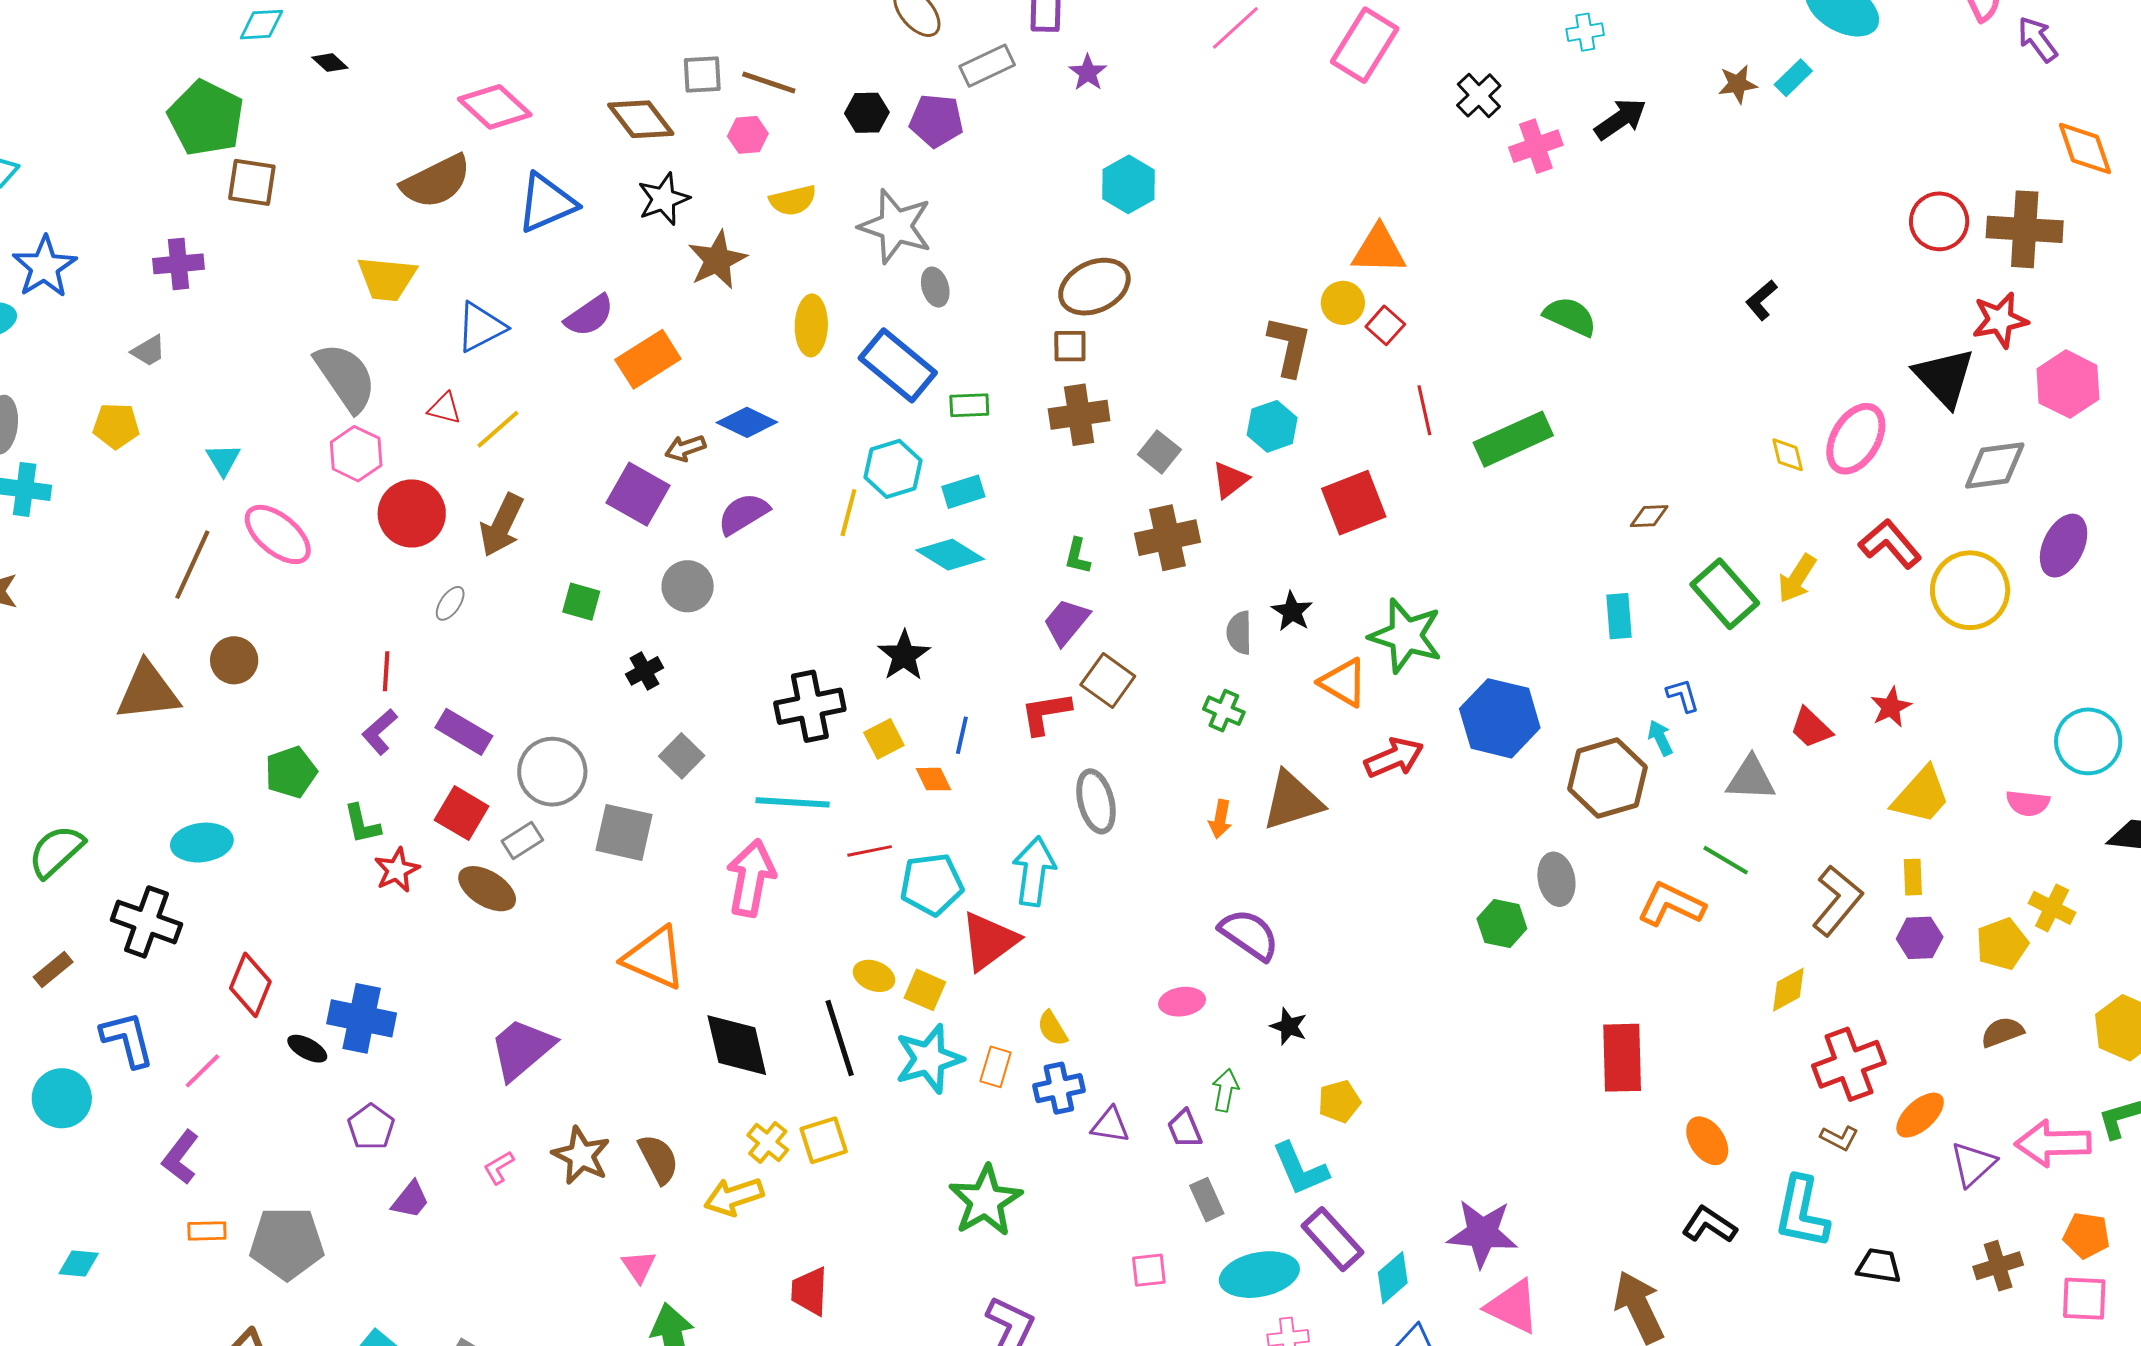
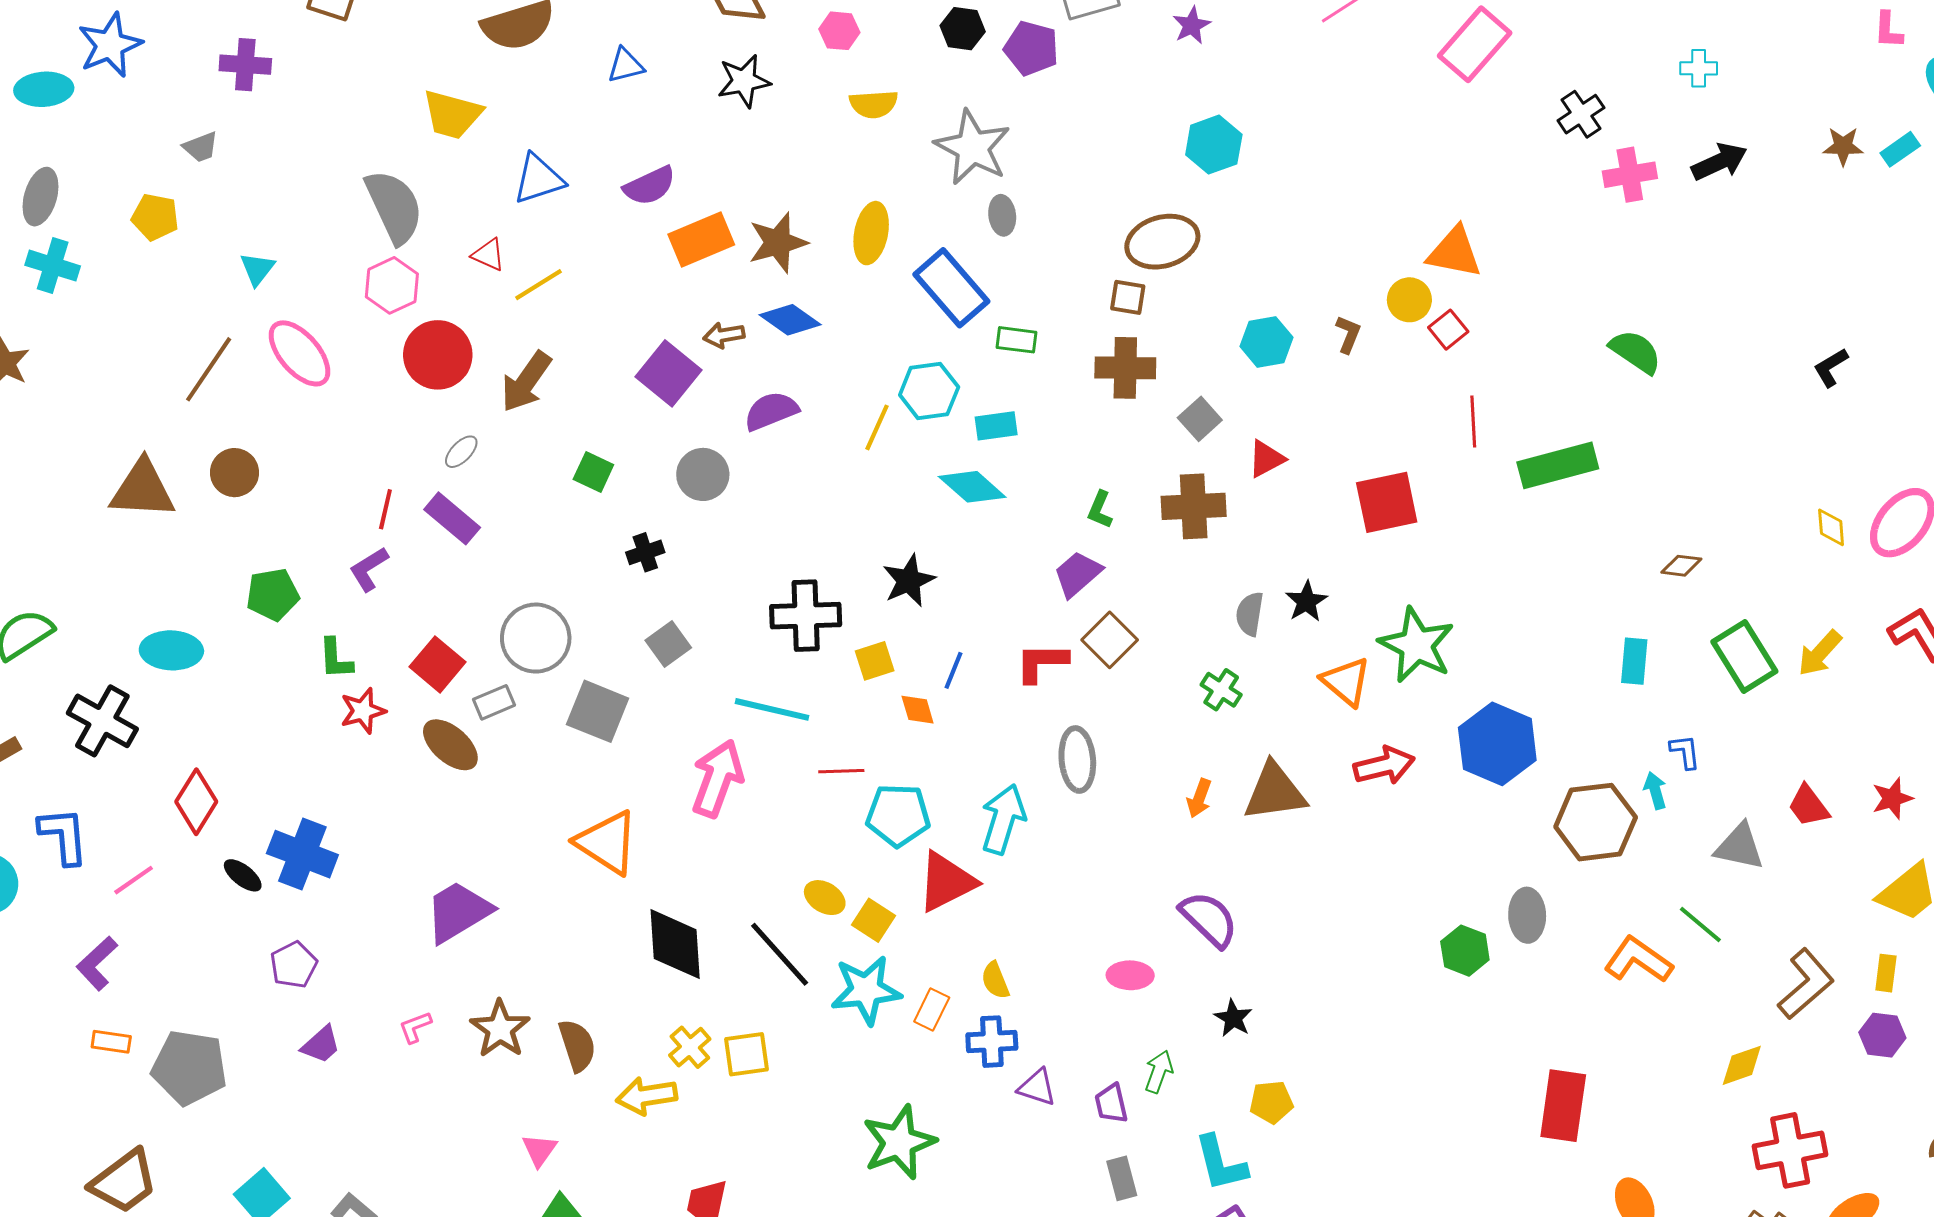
blue triangle: (547, 203) -> (626, 65), size x0.6
brown star: (717, 260) -> (778, 243), moved
brown L-shape: (1289, 346) -> (1348, 334), size x0.6
cyan hexagon: (1272, 426) -> (1266, 342), moved
purple rectangle: (464, 732) -> (452, 518), moved
black line: (840, 1038) -> (780, 954), turned -34

